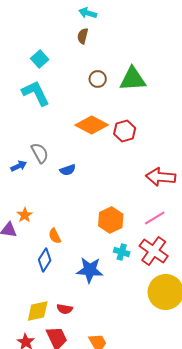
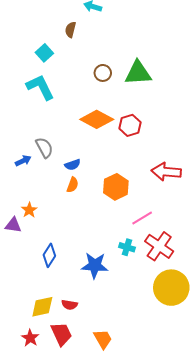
brown semicircle: (83, 36) -> (71, 30), moved
pink line: (155, 218) -> (142, 218), moved
orange hexagon: (111, 220) -> (116, 187), moved
orange semicircle: (55, 236) -> (73, 185), moved, turned -133

